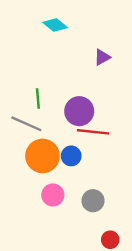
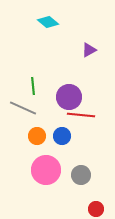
orange circle: (42, 156) -> (37, 136), size x0.6
pink circle: (53, 195) -> (46, 170), size x1.5

